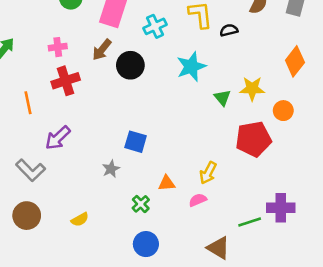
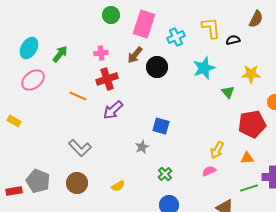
yellow star: (252, 89) -> (251, 74), moved
orange line: (28, 103) -> (78, 96), turned -54
purple arrow: (58, 138) -> (113, 110), moved
orange triangle: (167, 183) -> (247, 158), moved

